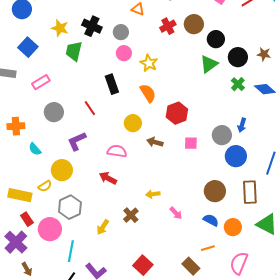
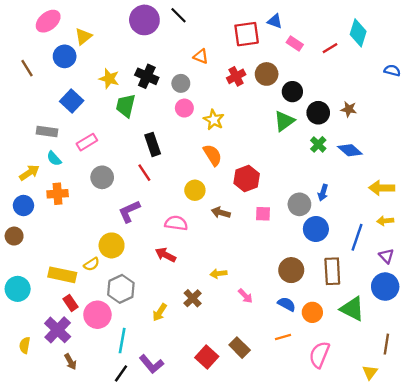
black rectangle: (112, 84) -> (153, 144), moved
cyan semicircle: (35, 149) -> (54, 159), moved
brown rectangle: (191, 266) -> (240, 348), moved

